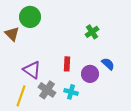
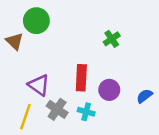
red rectangle: (67, 64) -> (81, 78), size x1.5
blue semicircle: (108, 64) -> (144, 96), moved, turned -80

